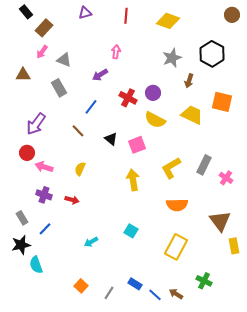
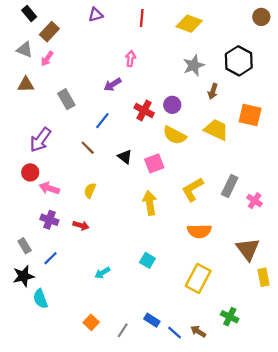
gray triangle: (64, 60) -> (25, 50), moved

